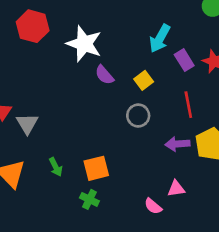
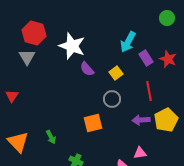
gray triangle: (27, 124) -> (27, 57), moved
orange square: (96, 168) -> (93, 123), moved

